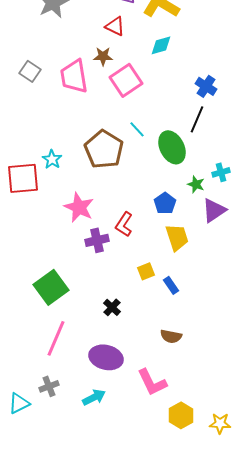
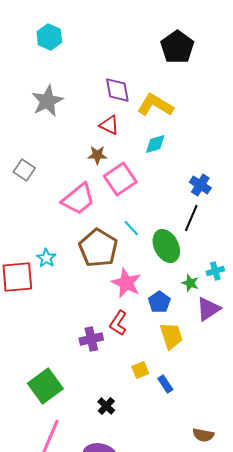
pink trapezoid: (74, 76) -> (78, 199), moved, turned -120
pink star: (79, 207) -> (126, 283), moved
brown semicircle: (171, 336) -> (203, 435), moved

